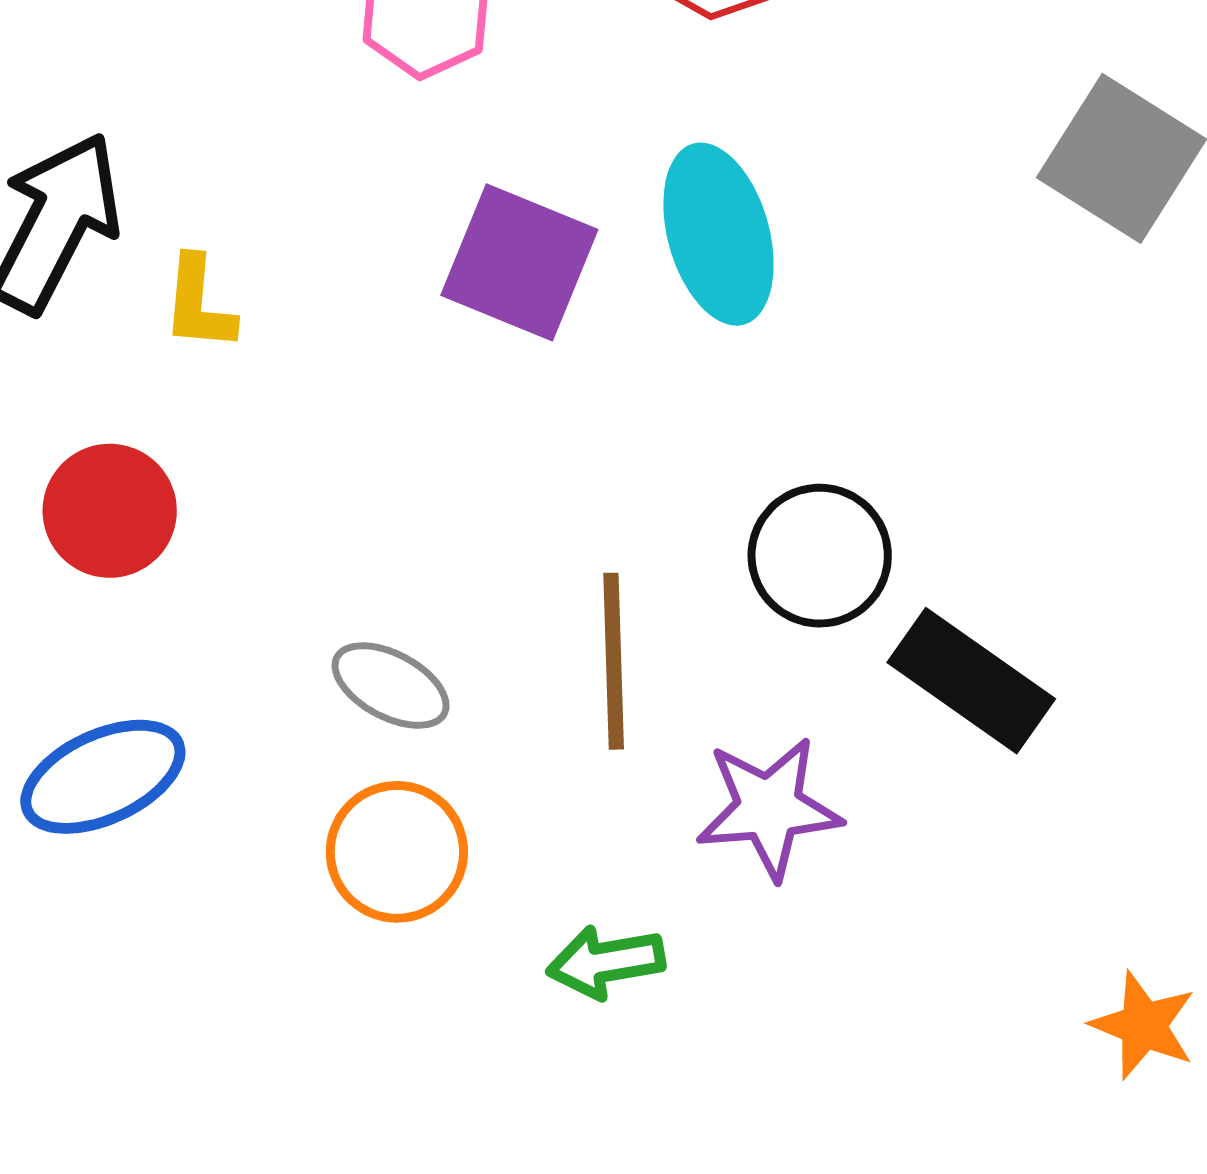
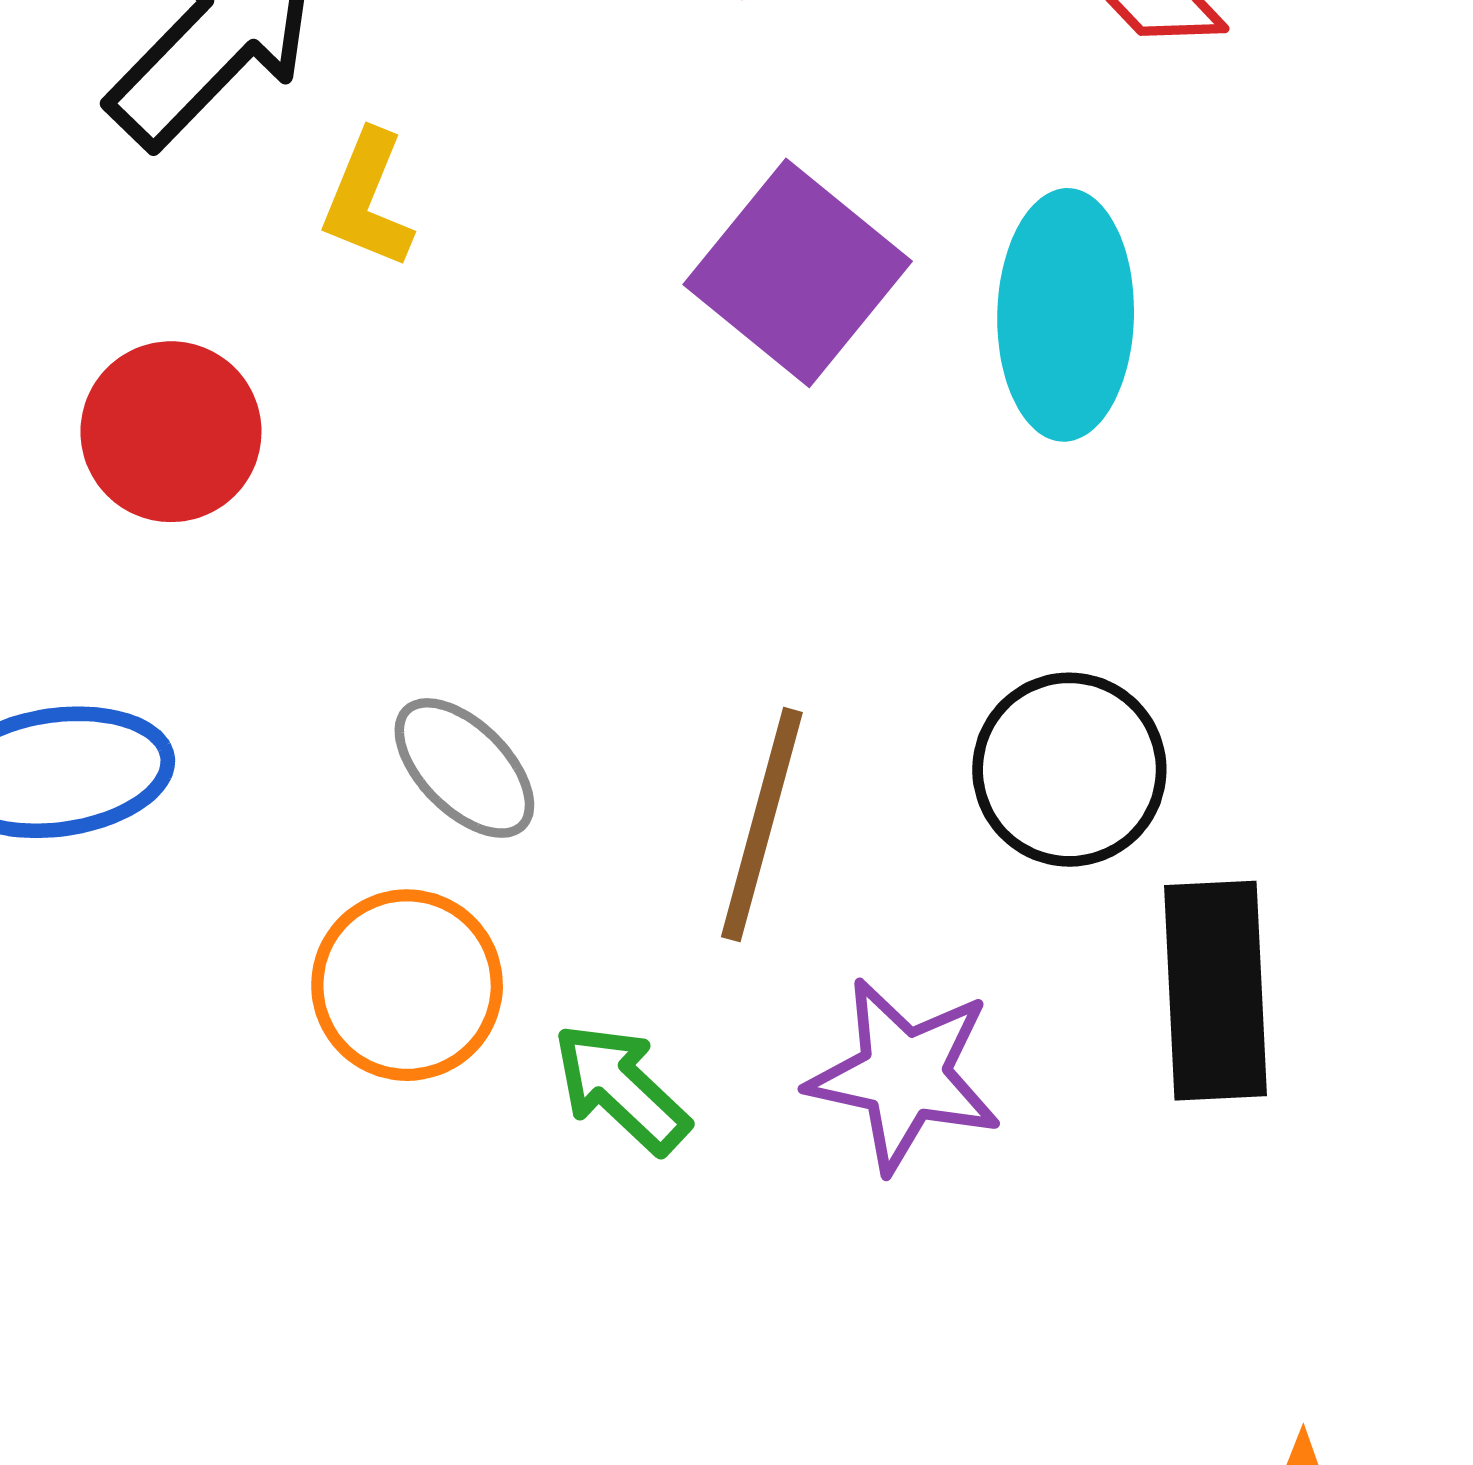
black rectangle: (971, 681) -> (1216, 991), turned 35
green arrow: (606, 962) -> (621, 1088), moved, turned 36

